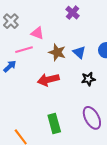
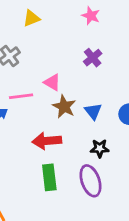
pink triangle: (37, 33) -> (52, 82), moved
purple ellipse: (92, 118) -> (90, 181), moved
green rectangle: (54, 123) -> (49, 177), moved

